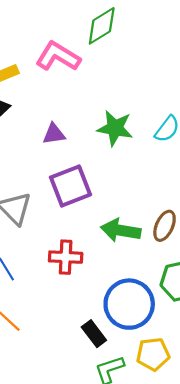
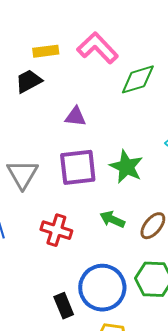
green diamond: (102, 26) -> (138, 79), moved
green star: (115, 128) -> (126, 167), moved
green arrow: (121, 230) -> (112, 219), size x0.7

